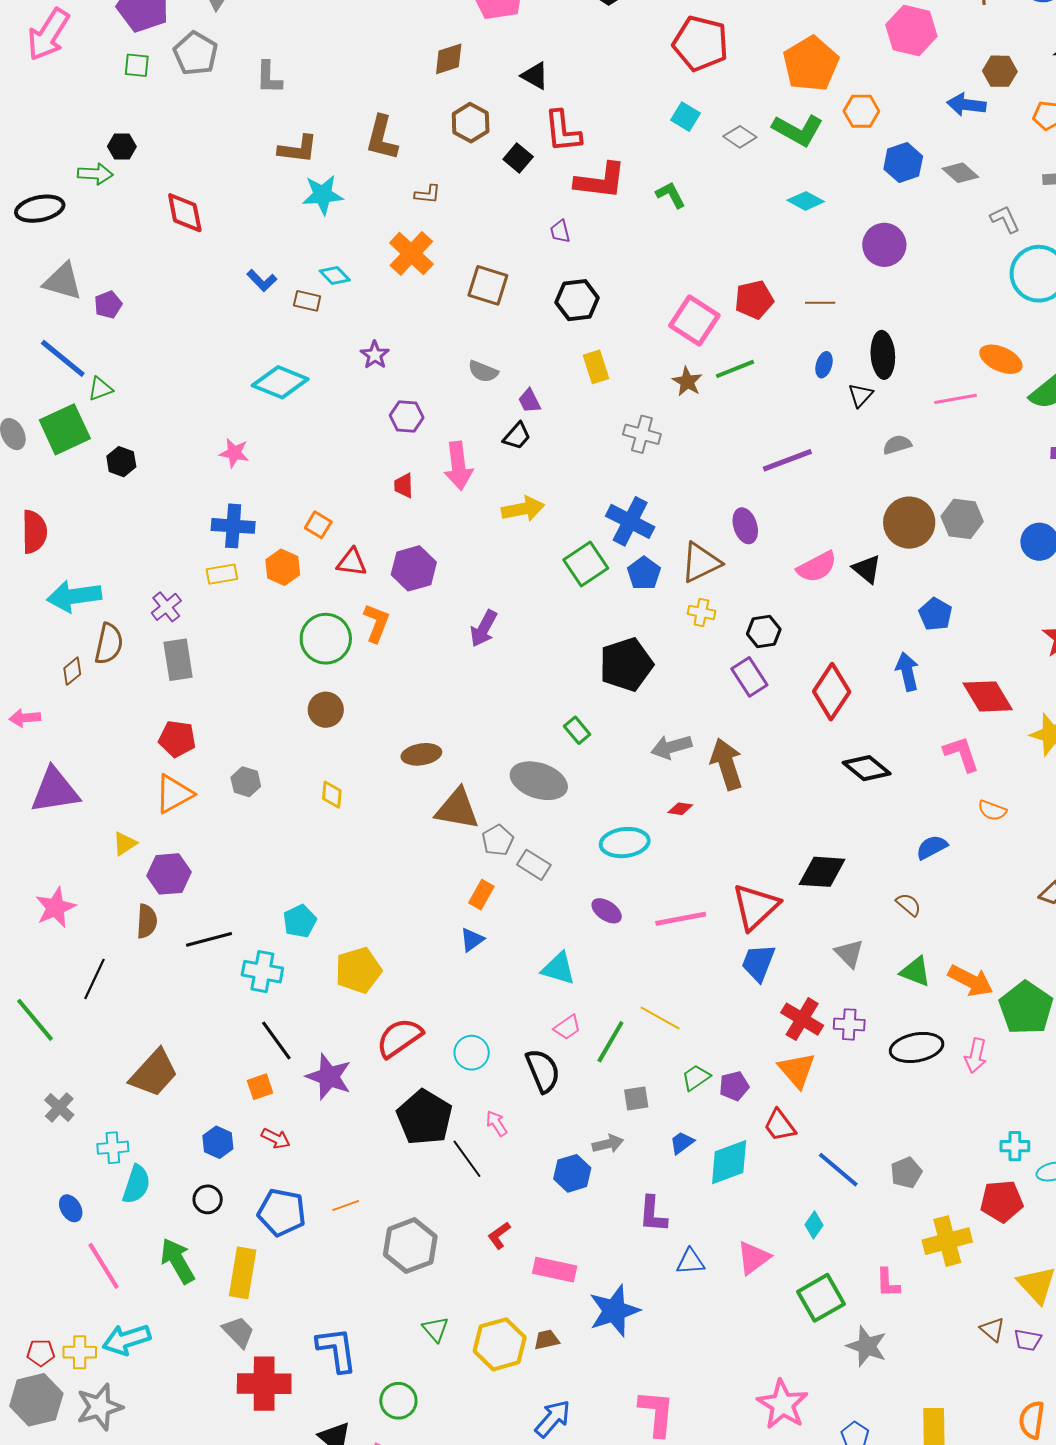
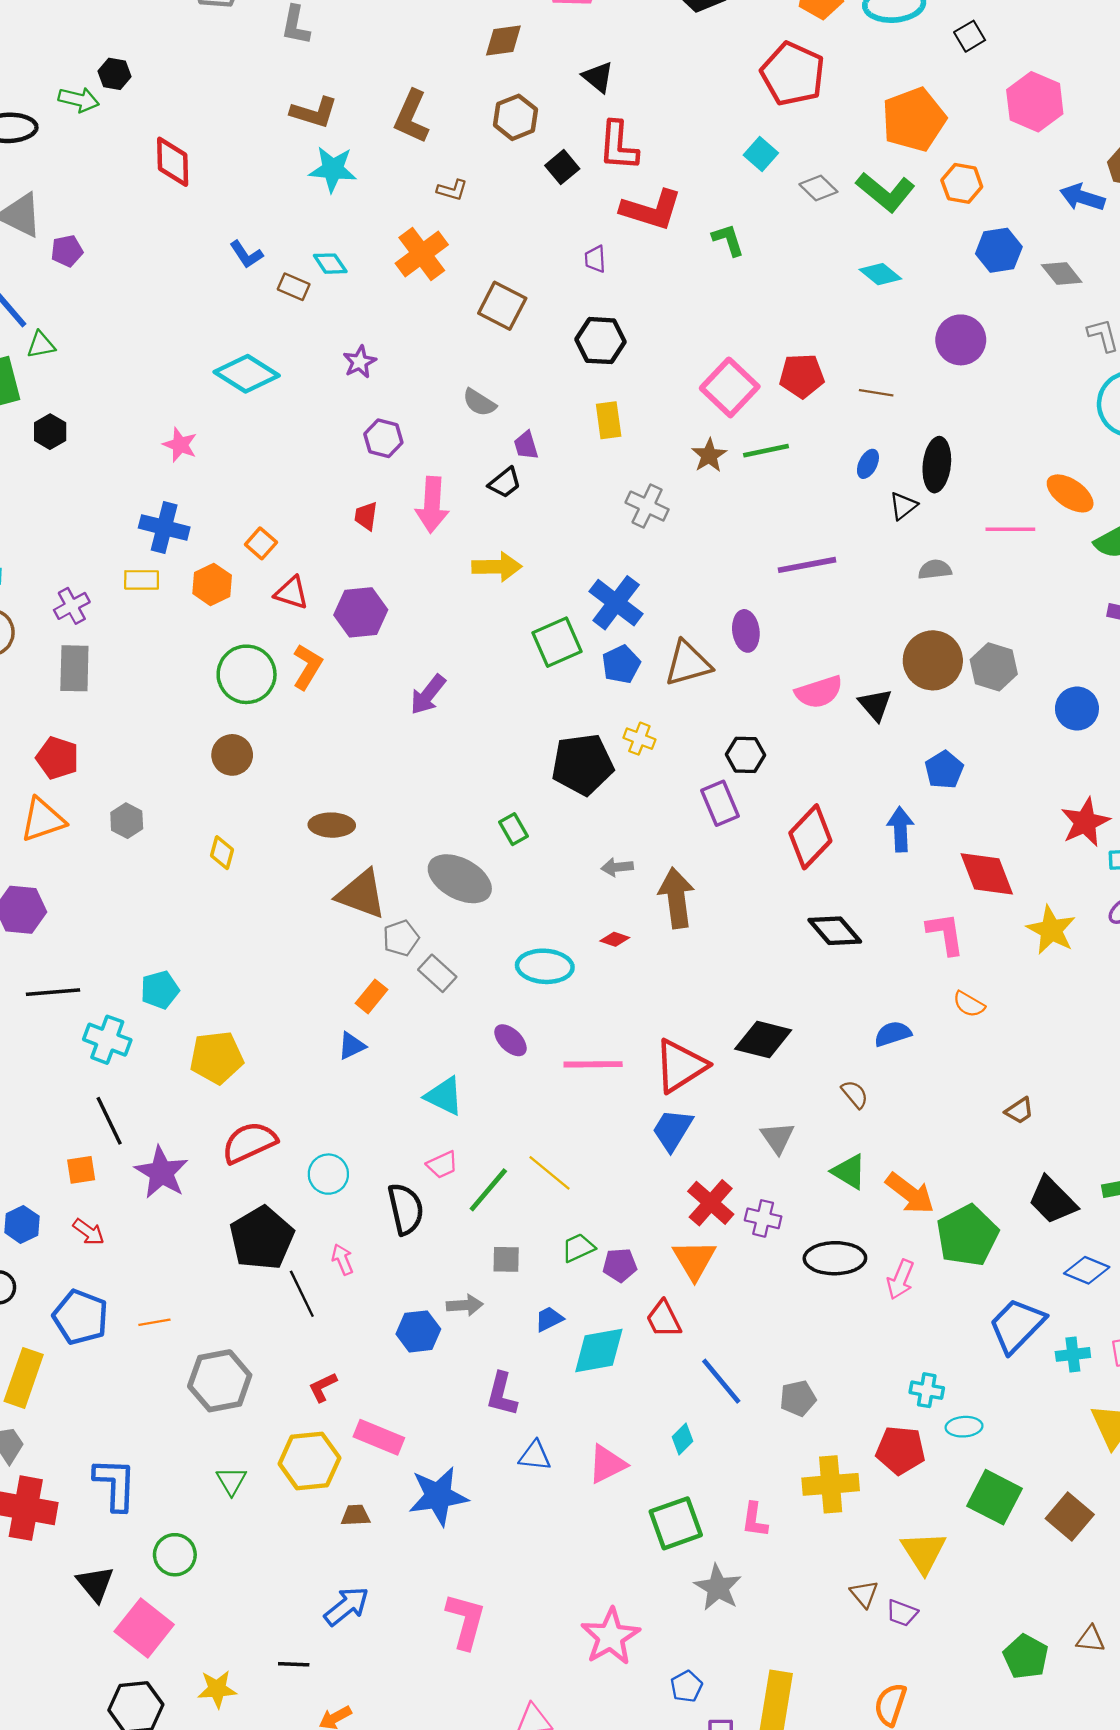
yellow cross: (701, 612) -> (639, 739), moved
gray arrow: (671, 747) -> (617, 867), size x0.7
yellow hexagon: (500, 1344) -> (309, 1461), moved

